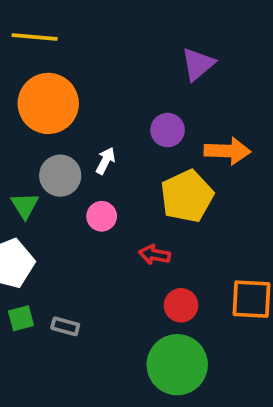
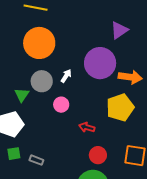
purple circle: (168, 130) -> (100, 63), size x1.8
yellow pentagon: (187, 196) -> (120, 107), moved

